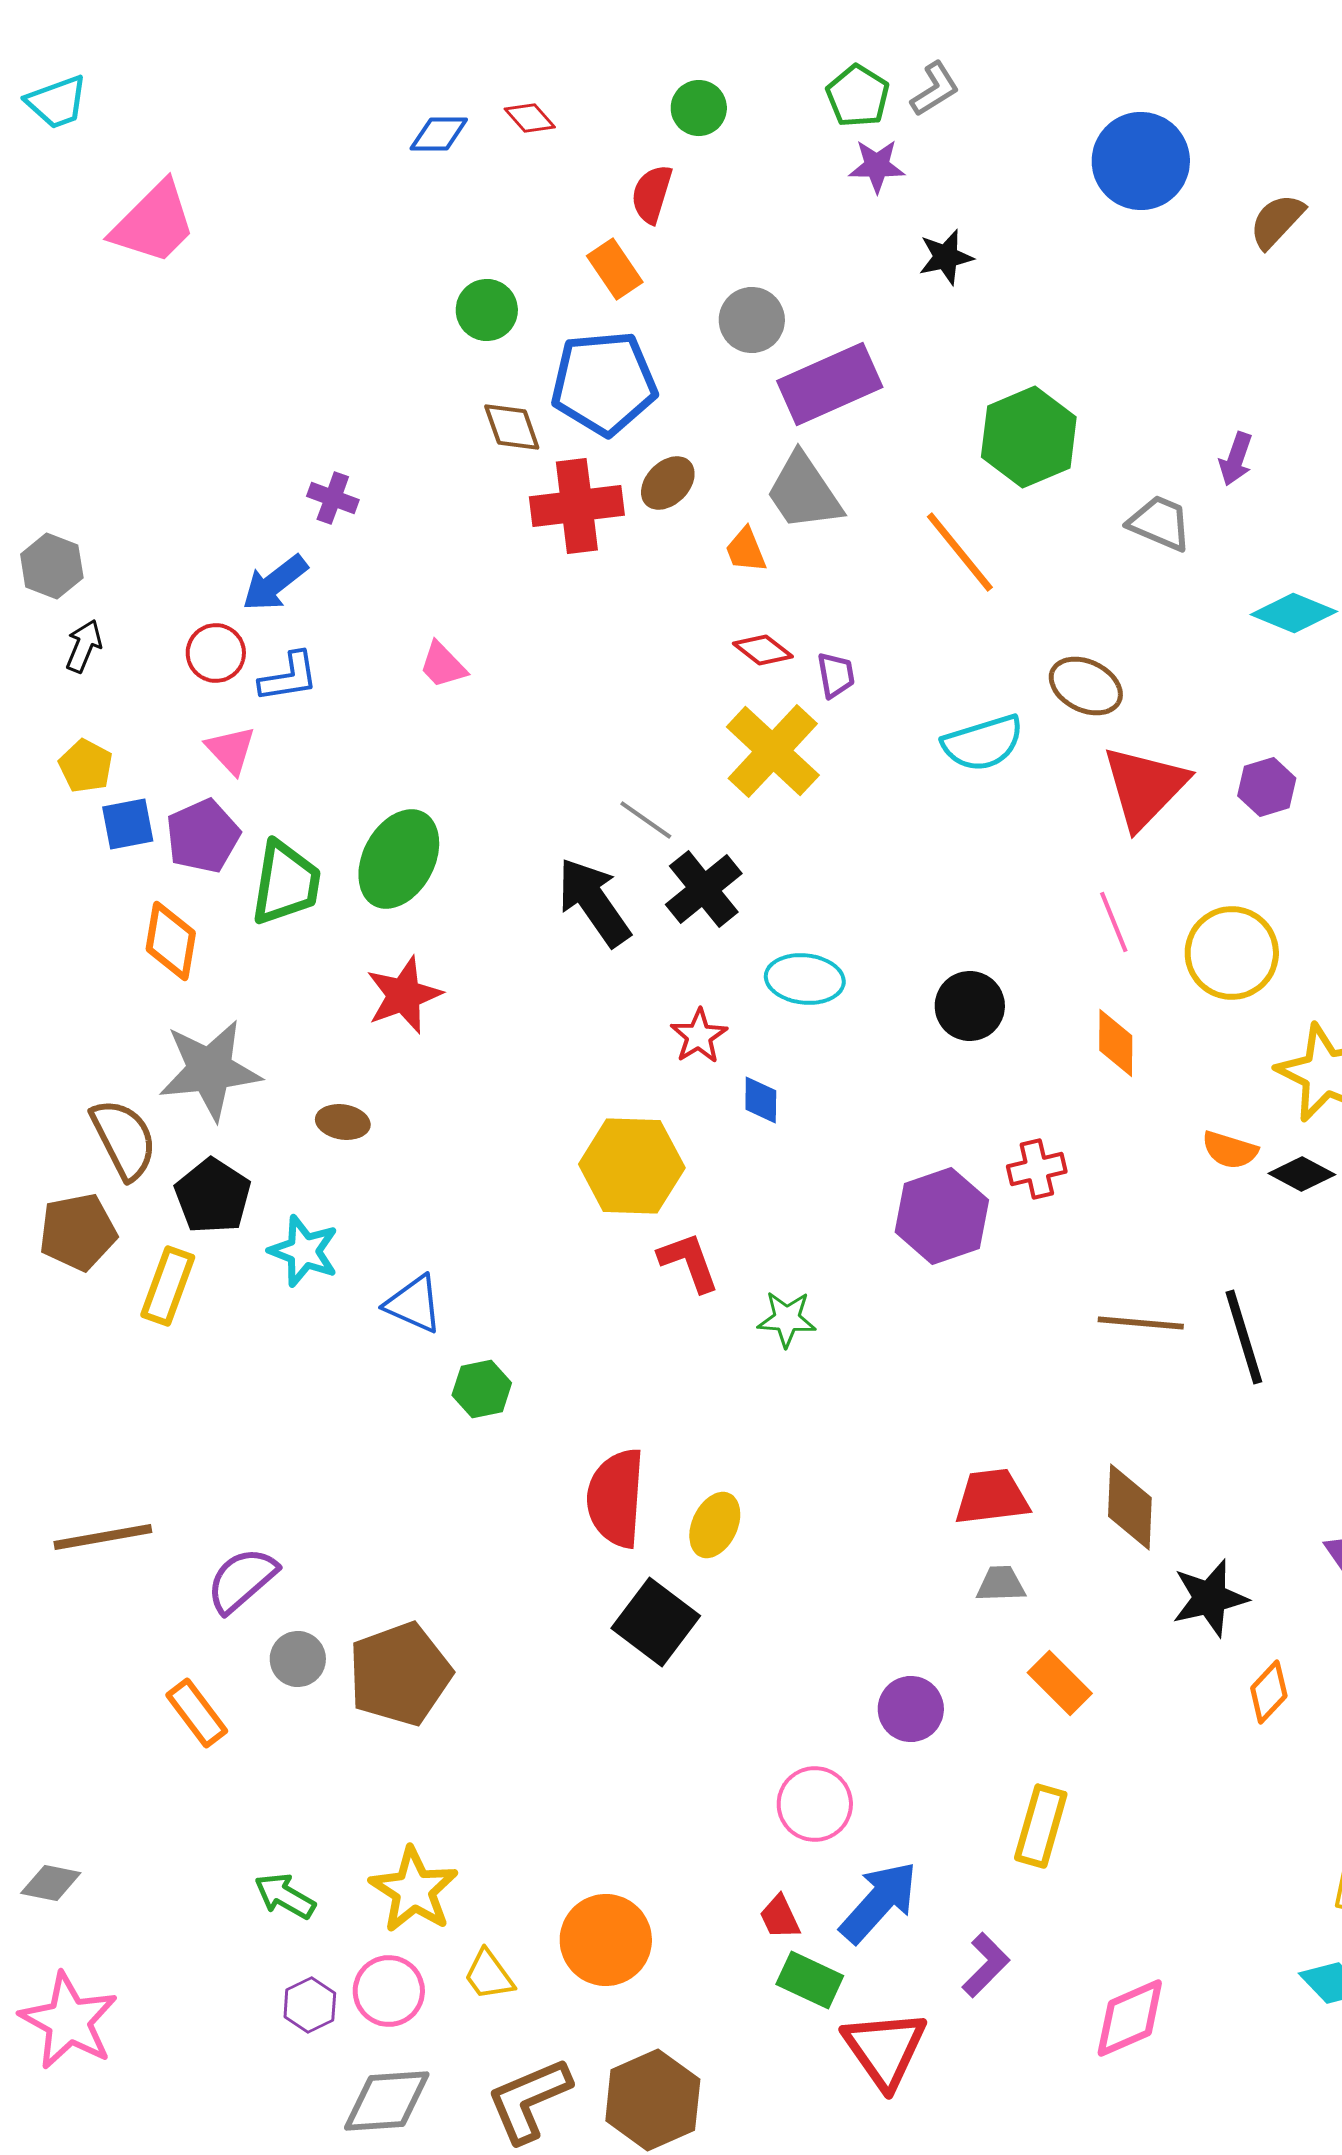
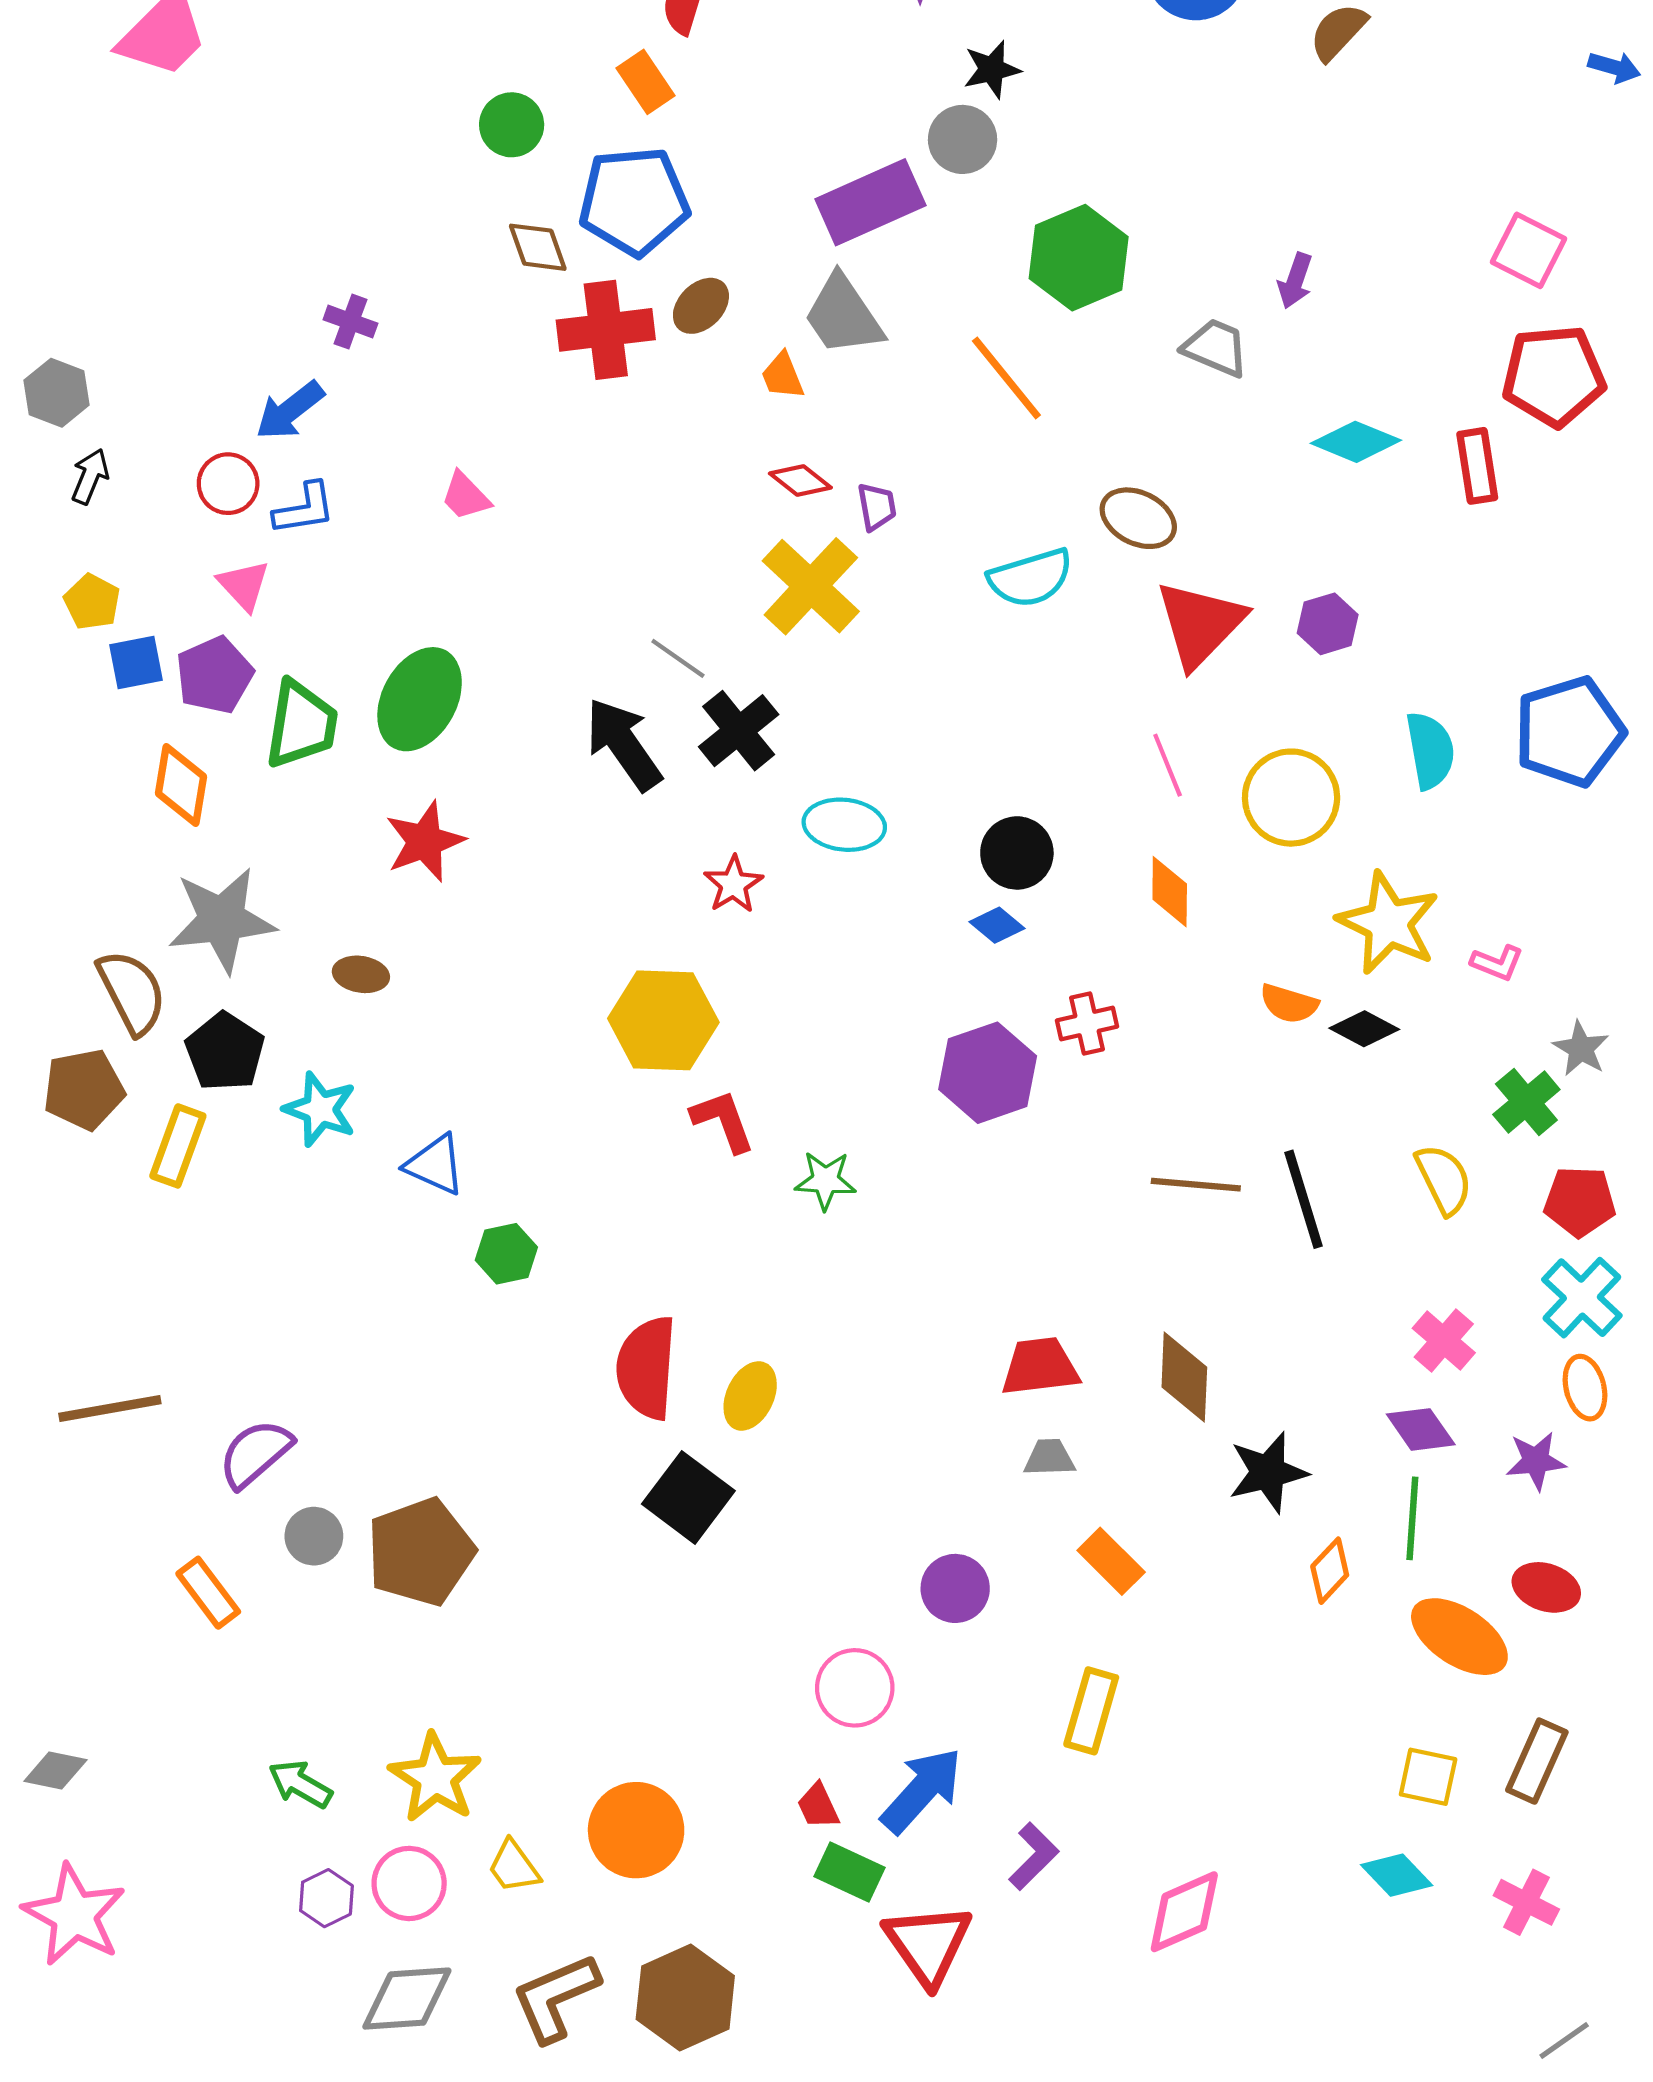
gray circle: (752, 320) -> (963, 139), moved
blue diamond: (761, 1100) -> (997, 925), moved, turned -51

